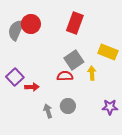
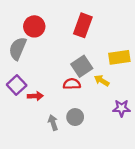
gray semicircle: (16, 30) -> (18, 49), moved
yellow rectangle: (108, 52) -> (119, 57), turned -30
yellow arrow: (92, 73) -> (102, 81), turned -56
purple star: (110, 107) -> (122, 108), moved

